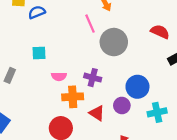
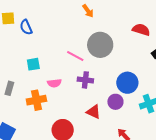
blue semicircle: (37, 12) -> (26, 27), turned -84
pink line: (90, 24) -> (75, 56), moved, turned -30
orange cross: (73, 97) -> (36, 100), moved

